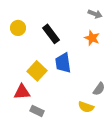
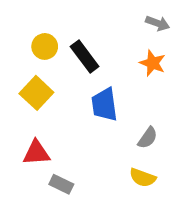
yellow circle: (18, 28) -> (45, 46), moved
yellow square: (37, 71) -> (36, 93), moved
gray semicircle: (99, 89) -> (148, 138), moved

